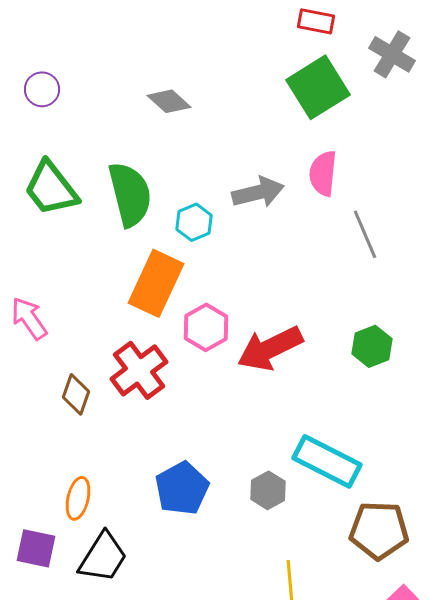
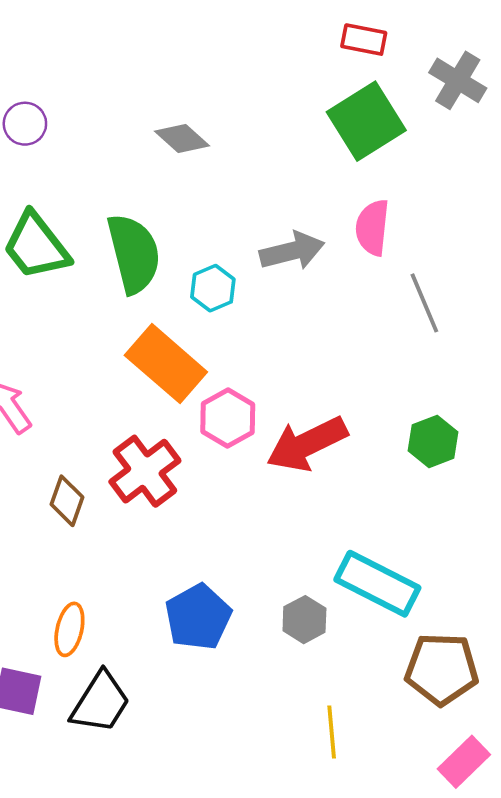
orange rectangle: (156, 283) -> (166, 364), turned -74

